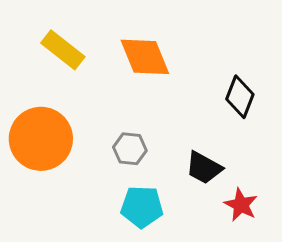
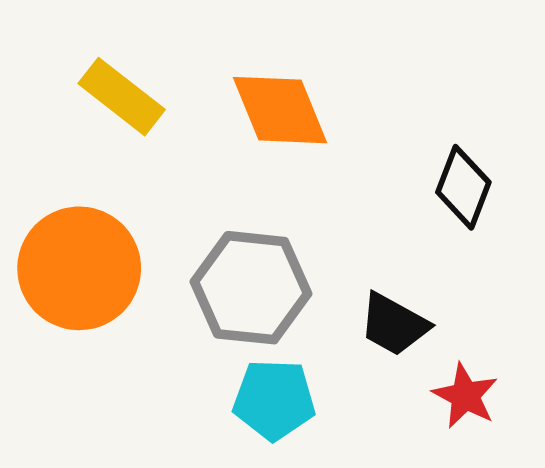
gray hexagon: (130, 149) -> (251, 288), size x1.8

